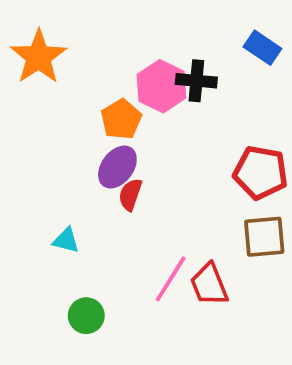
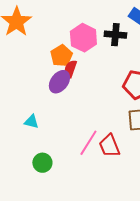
black cross: (196, 81) -> (115, 35), moved
red semicircle: (130, 195) -> (70, 69), moved

